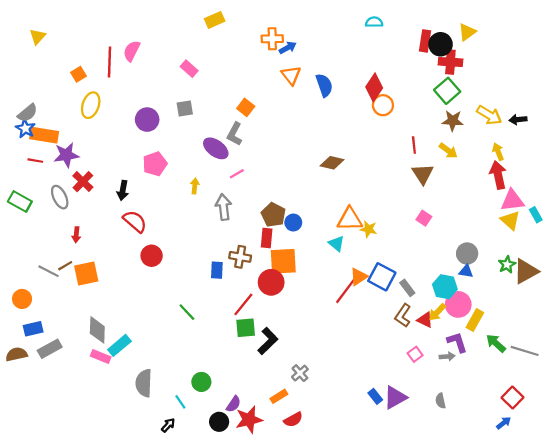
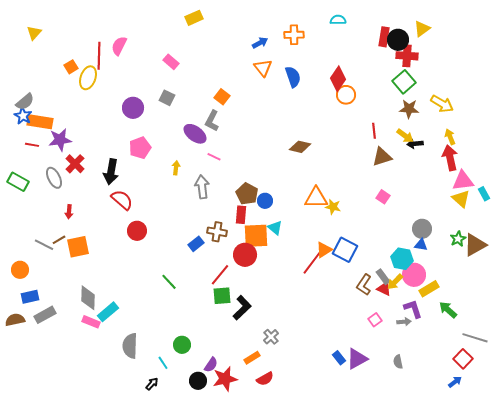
orange cross: (272, 39) -> (294, 35), moved
yellow ellipse: (91, 105) -> (88, 78), moved
gray square: (185, 108) -> (167, 98), turned 35
black arrow: (518, 120) -> (415, 144), moved
pink line: (237, 174) -> (214, 157), turned 56
brown triangle: (423, 174) -> (382, 157), turned 45
black arrow: (123, 190) -> (111, 172), size x1.4
cyan triangle: (336, 244) -> (275, 228), moved
blue rectangle: (217, 270) -> (196, 244), turned 49
gray rectangle: (407, 288) -> (383, 277), moved
yellow rectangle: (475, 320) -> (429, 289), turned 30
gray line: (525, 351) -> (475, 338), moved

